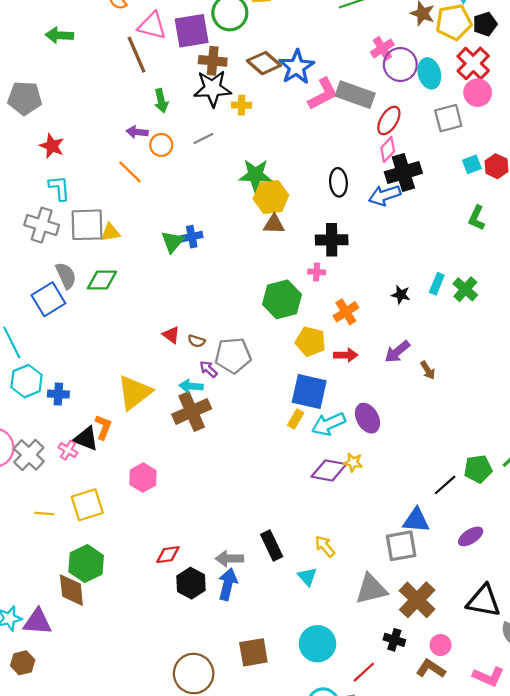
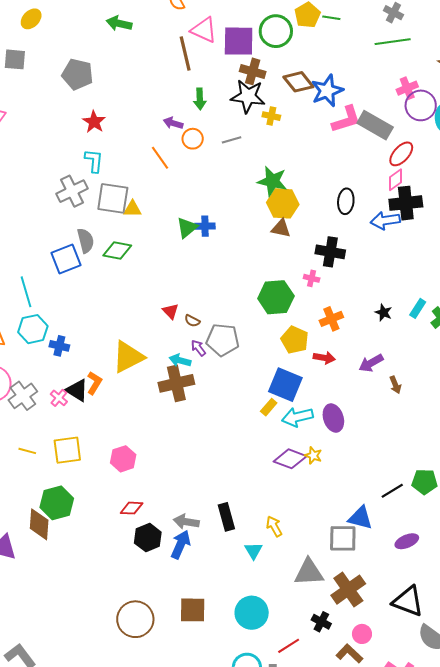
gray cross: (42, 225) -> (72, 191), turned 36
pink hexagon: (143, 478) -> (123, 459), moved

